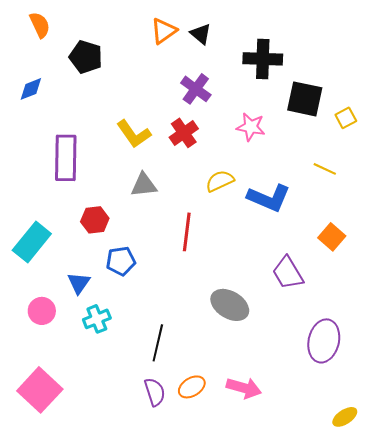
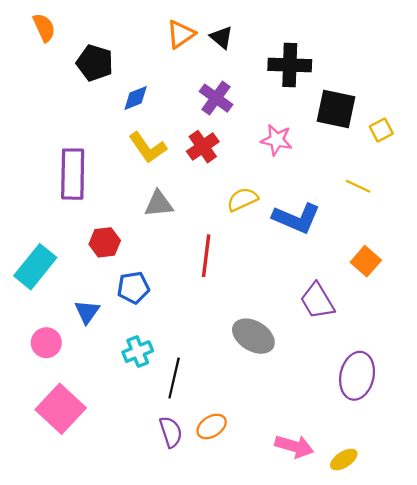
blue diamond: (31, 89) -> (136, 98), moved
cyan cross: (97, 319) -> (138, 352), moved
pink arrow: (244, 388) -> (294, 446), moved
pink square: (40, 390) -> (61, 409), moved
yellow ellipse: (345, 417) -> (344, 459), moved

